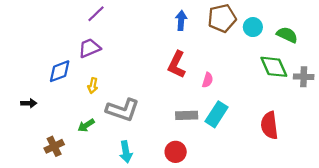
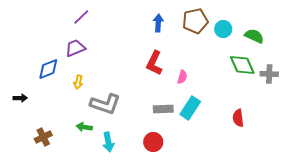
green arrow: (86, 125) -> (84, 127), moved, turned 42
red semicircle: (269, 125) -> (238, 118), size x0.7

